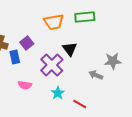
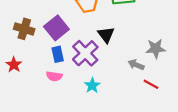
purple square: (27, 43) -> (56, 28), size x1.5
blue rectangle: (15, 57) -> (58, 54), moved
red line: (80, 104) -> (151, 84), moved

